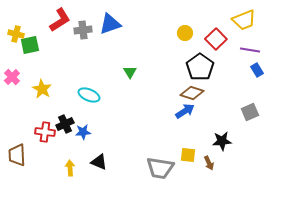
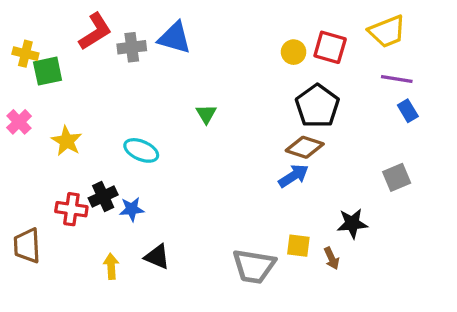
blue triangle: (110, 24) -> (175, 38), turned 35
red square: (216, 39) -> (330, 47), moved, turned -30

